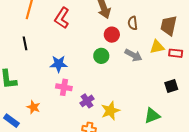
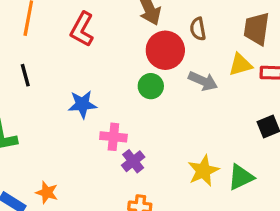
red circle: (112, 35) -> (165, 50), size x1.5
pink cross: (64, 87) -> (113, 137), moved
orange star: (33, 107) -> (47, 192), moved
yellow star: (110, 111) -> (203, 171), moved

